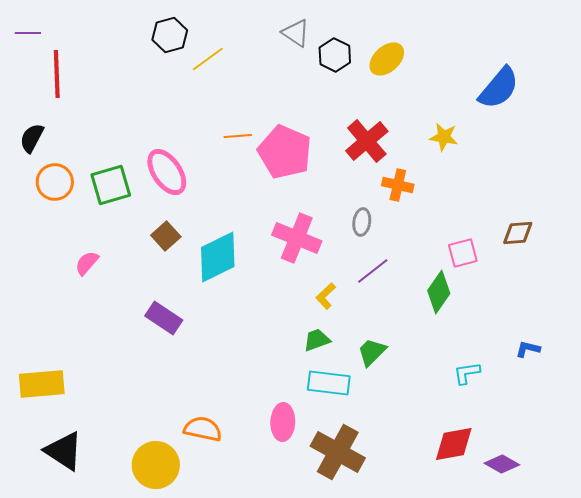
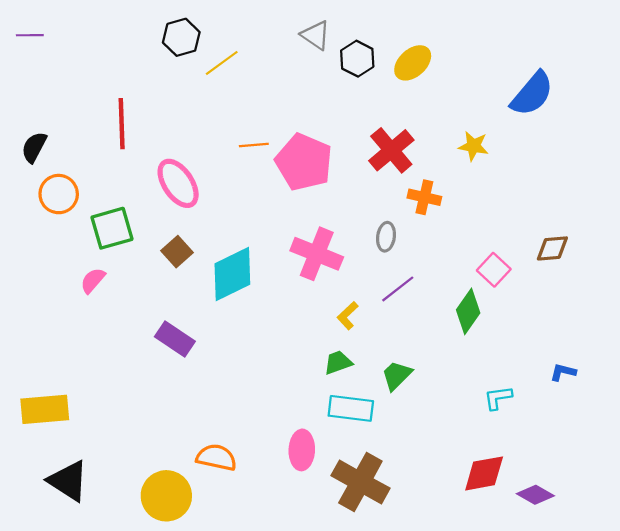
red line: (57, 74) -> (122, 124), moved
green square: (111, 185) -> (112, 228), moved
pink square: (463, 253) -> (494, 270), turned -32

